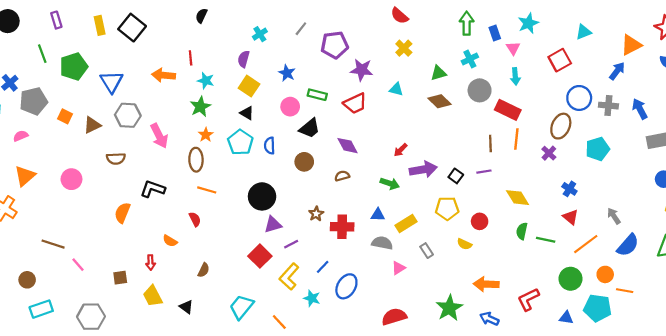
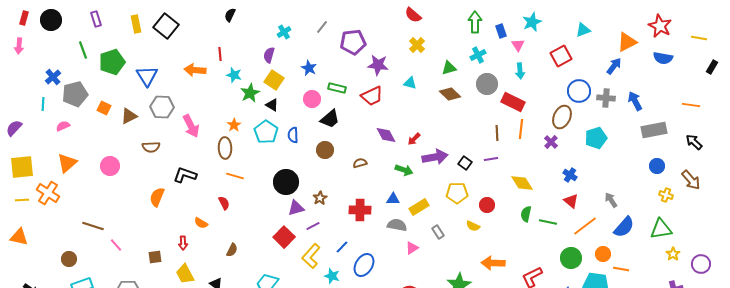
green star: (200, 107) -> (250, 93), moved
purple diamond: (348, 146) -> (386, 135), moved
brown star: (316, 214) -> (320, 198), moved

